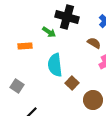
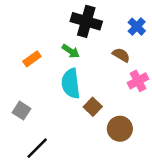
green arrow: (49, 32) -> (71, 51), moved
orange rectangle: (25, 46) -> (32, 59), turned -32

